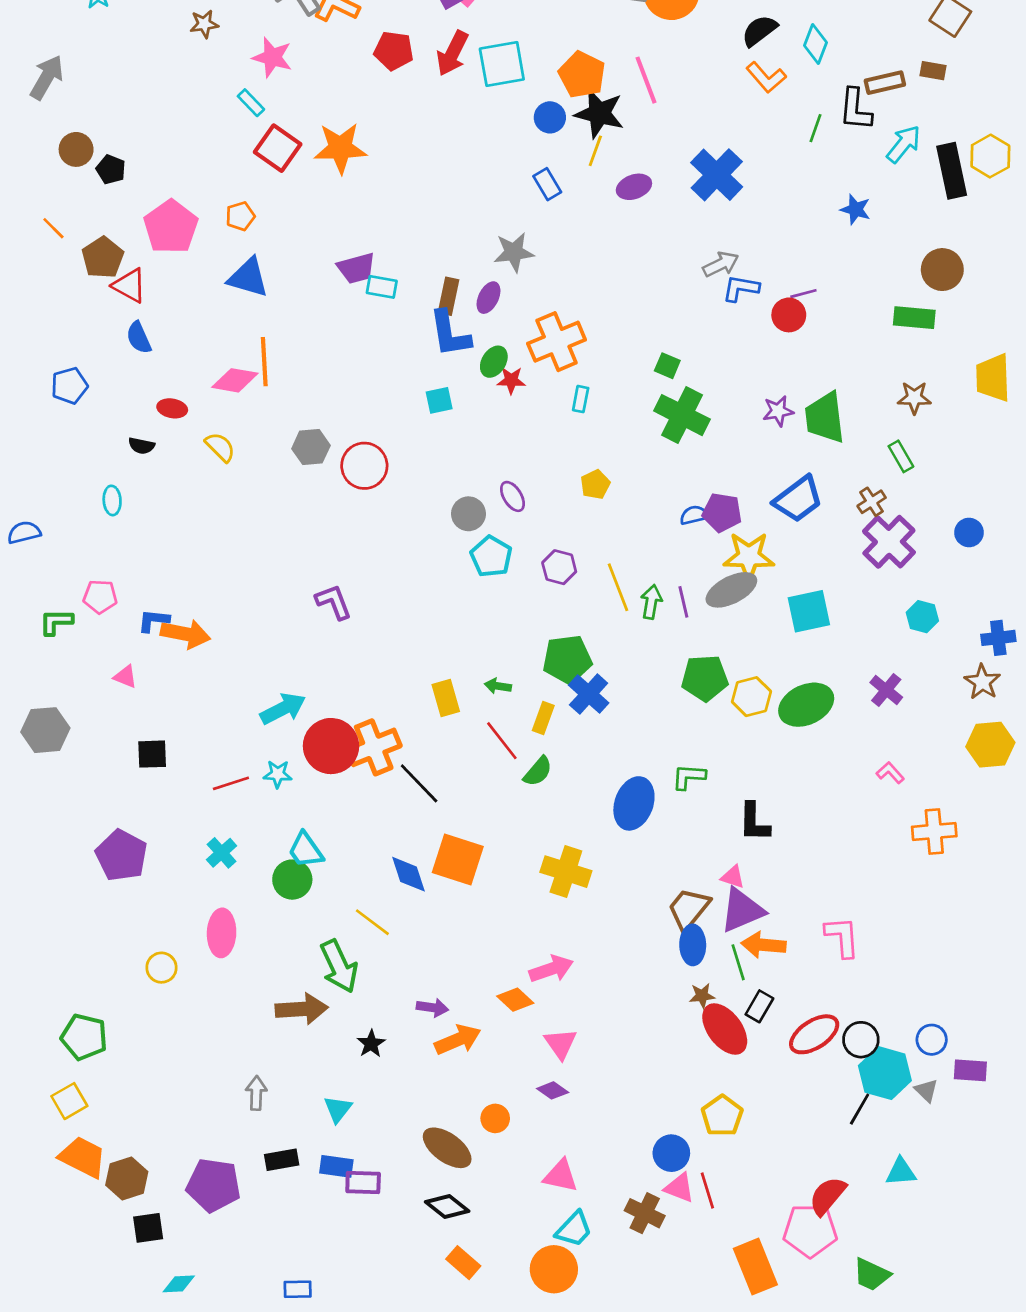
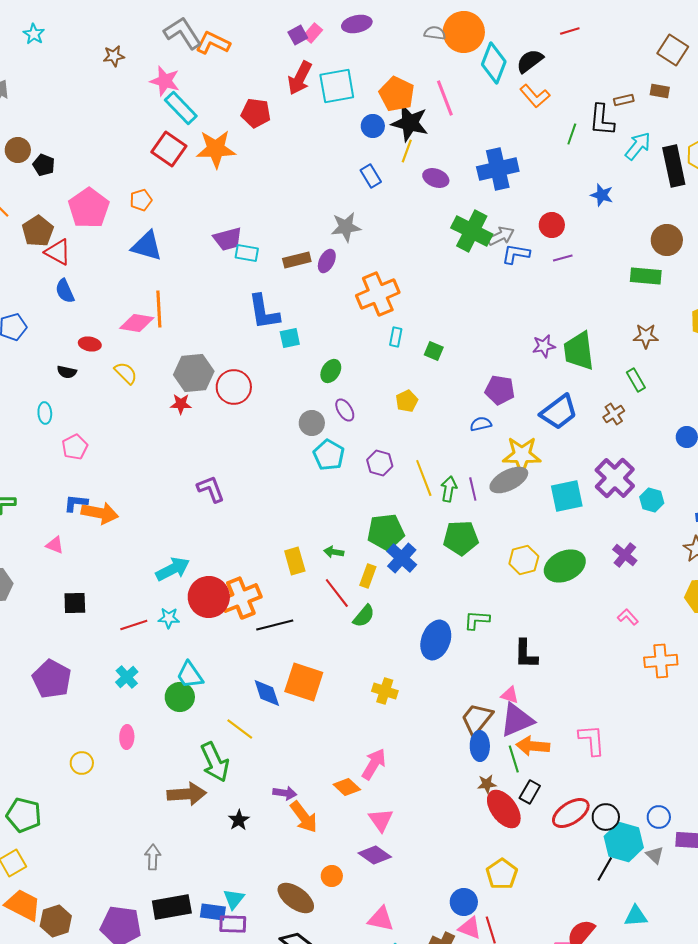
cyan diamond: (815, 44) -> (494, 63), moved, size x1.4
red pentagon: (394, 51) -> (256, 113), moved
brown rectangle: (885, 83) -> (624, 100), size x0.7
cyan rectangle: (251, 103) -> (181, 108), moved, size x1.6
blue cross: (717, 175) -> (498, 169), turned 33
purple ellipse: (634, 187) -> (436, 178), turned 40
brown rectangle: (448, 296) -> (297, 260), turned 64
red circle: (789, 315) -> (552, 225), moved
blue L-shape: (450, 334) -> (264, 312), moved
green ellipse: (494, 362) -> (331, 371), moved
green square: (667, 366) -> (434, 351), moved
red star: (511, 380) -> (181, 404), moved
green cross: (682, 415) -> (472, 231), moved
gray hexagon: (311, 447) -> (194, 373), size x1.4
purple pentagon: (722, 512) -> (500, 390), moved
purple cross: (889, 542) -> (615, 478), moved
pink pentagon: (100, 597) -> (75, 447), moved, turned -30
green pentagon: (705, 678) -> (461, 538), moved
black line: (419, 783) -> (275, 625), turned -60
yellow cross: (566, 872) -> (385, 691), size x0.7
pink ellipse: (222, 933) -> (127, 737), size x0.7
pink arrow: (551, 969) -> (374, 764), turned -40
orange arrow: (458, 1040) -> (304, 817), turned 76
purple diamond: (553, 1090) -> (375, 855), size x1.4
cyan triangle: (338, 1109) -> (234, 899), moved
black rectangle: (282, 1160) -> (172, 907), size x1.5

